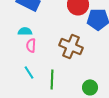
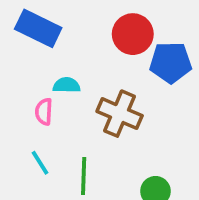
cyan semicircle: (25, 31) -> (67, 85), moved

